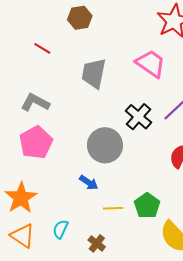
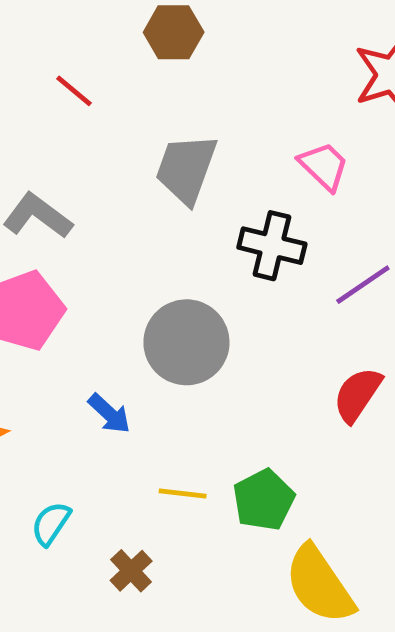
pink trapezoid: (151, 63) -> (324, 166), size x0.7
black cross: (139, 117) -> (272, 246), moved, turned -36
blue arrow: (89, 183) -> (109, 414), moved

